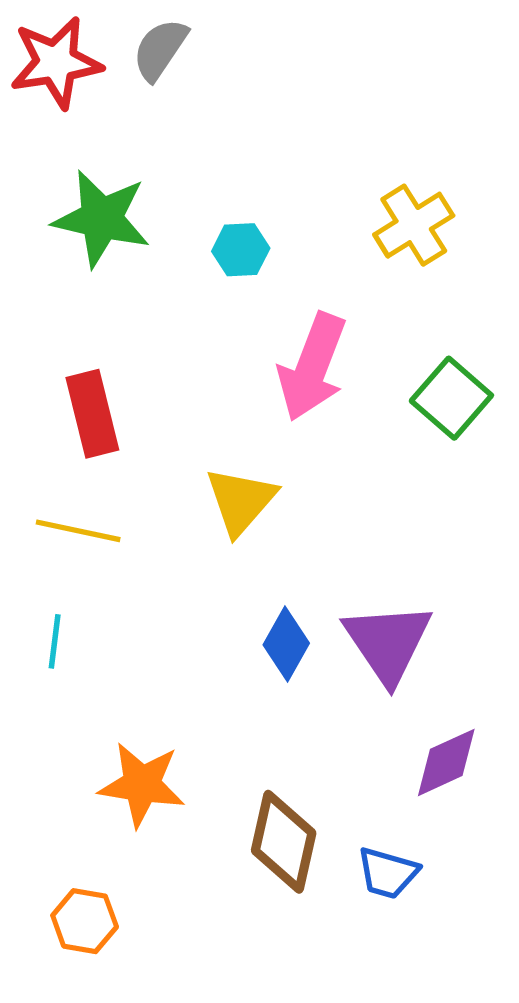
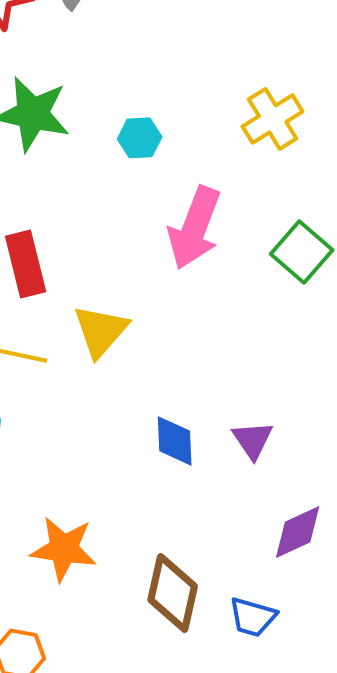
yellow triangle: (241, 501) -> (101, 331), moved
purple triangle: (388, 643) -> (253, 440), size x0.6
blue diamond: (286, 644) -> (175, 441), turned -32

